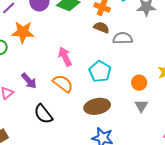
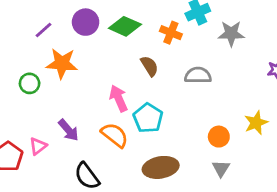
brown semicircle: (101, 27) -> (149, 66), moved, turned 35
cyan pentagon: (100, 71) -> (148, 118), moved

